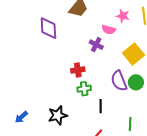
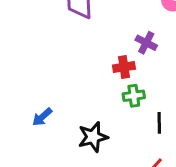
purple cross: (96, 45) -> (146, 43), moved
blue arrow: (21, 117) -> (42, 117), moved

